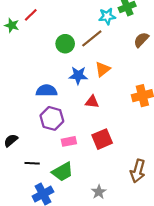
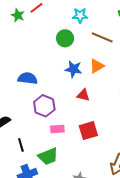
cyan star: (107, 16) -> (80, 15), moved
brown line: (92, 38) -> (102, 37), moved, turned 55
blue semicircle: (47, 91) -> (28, 78), moved
black line: (32, 163) -> (21, 145), turned 64

